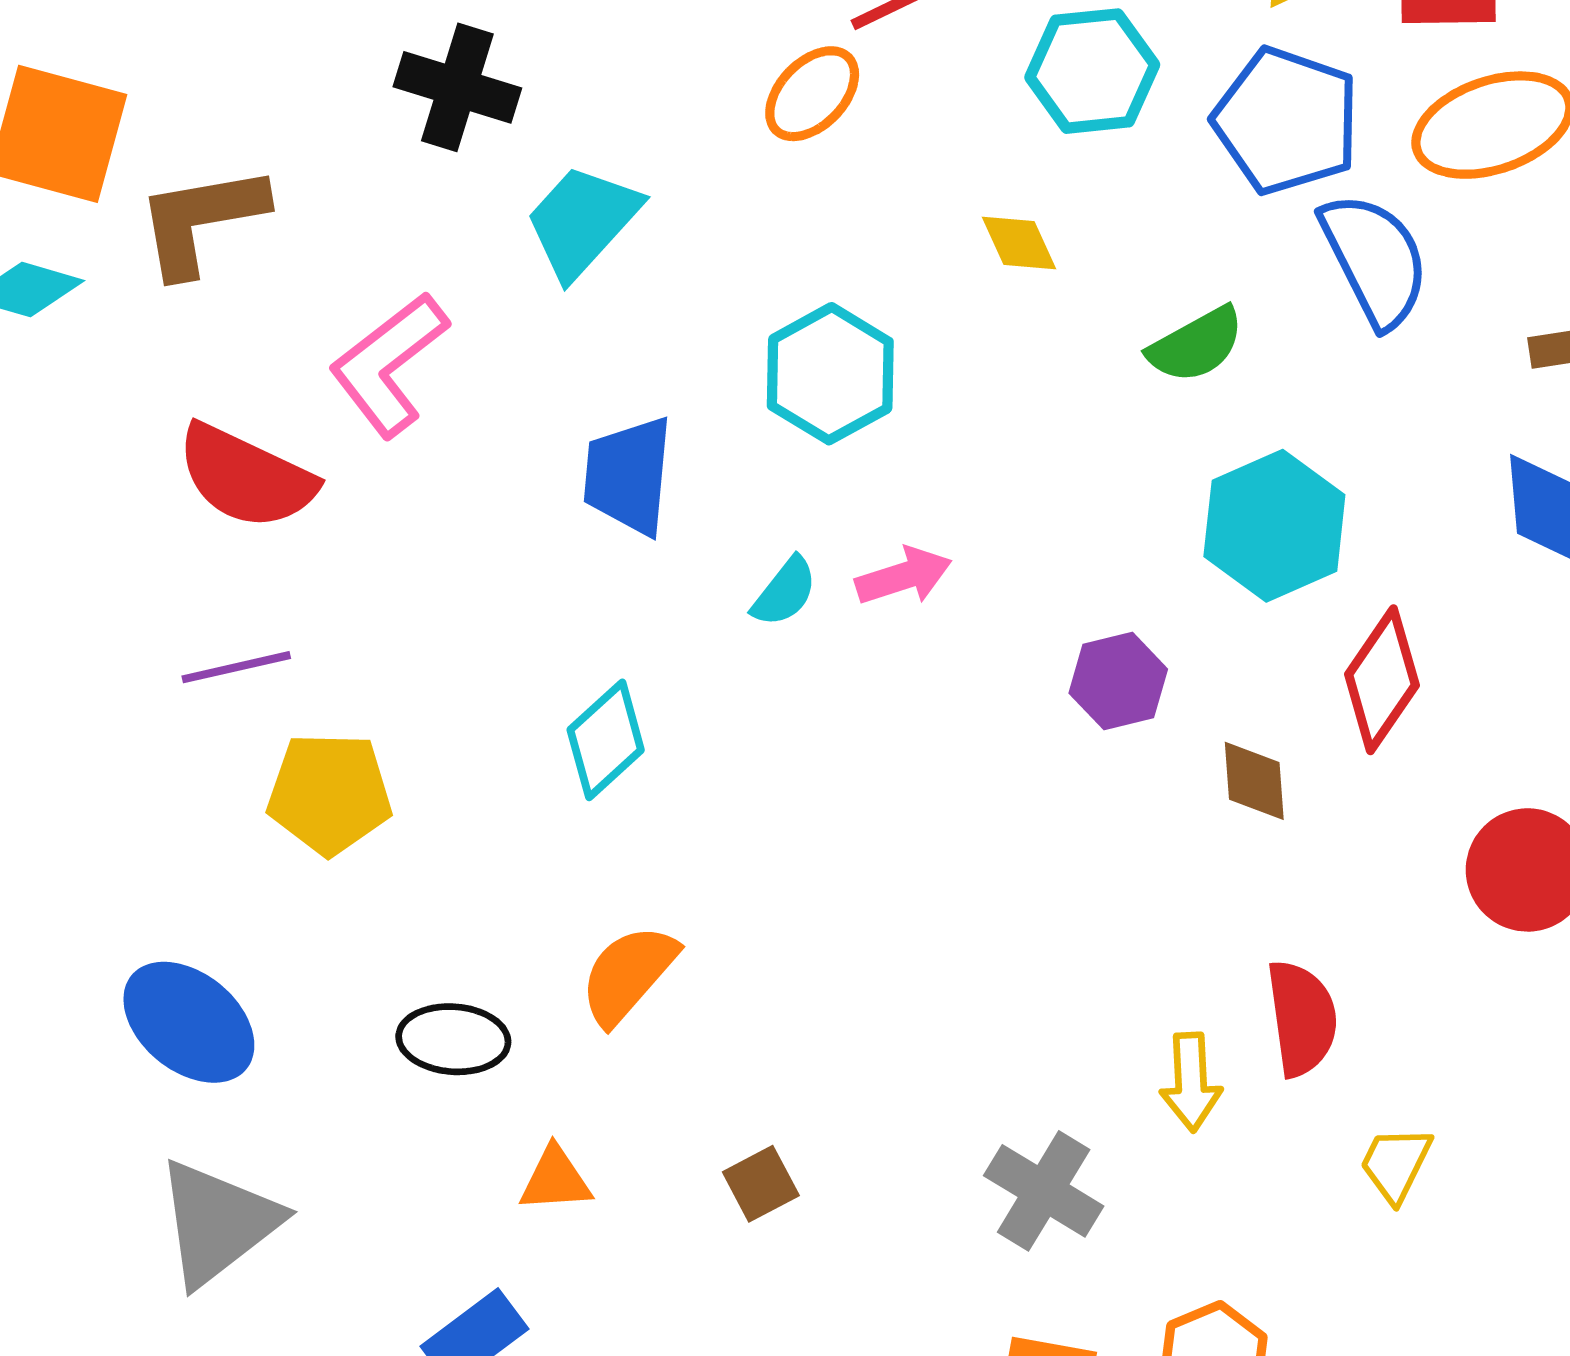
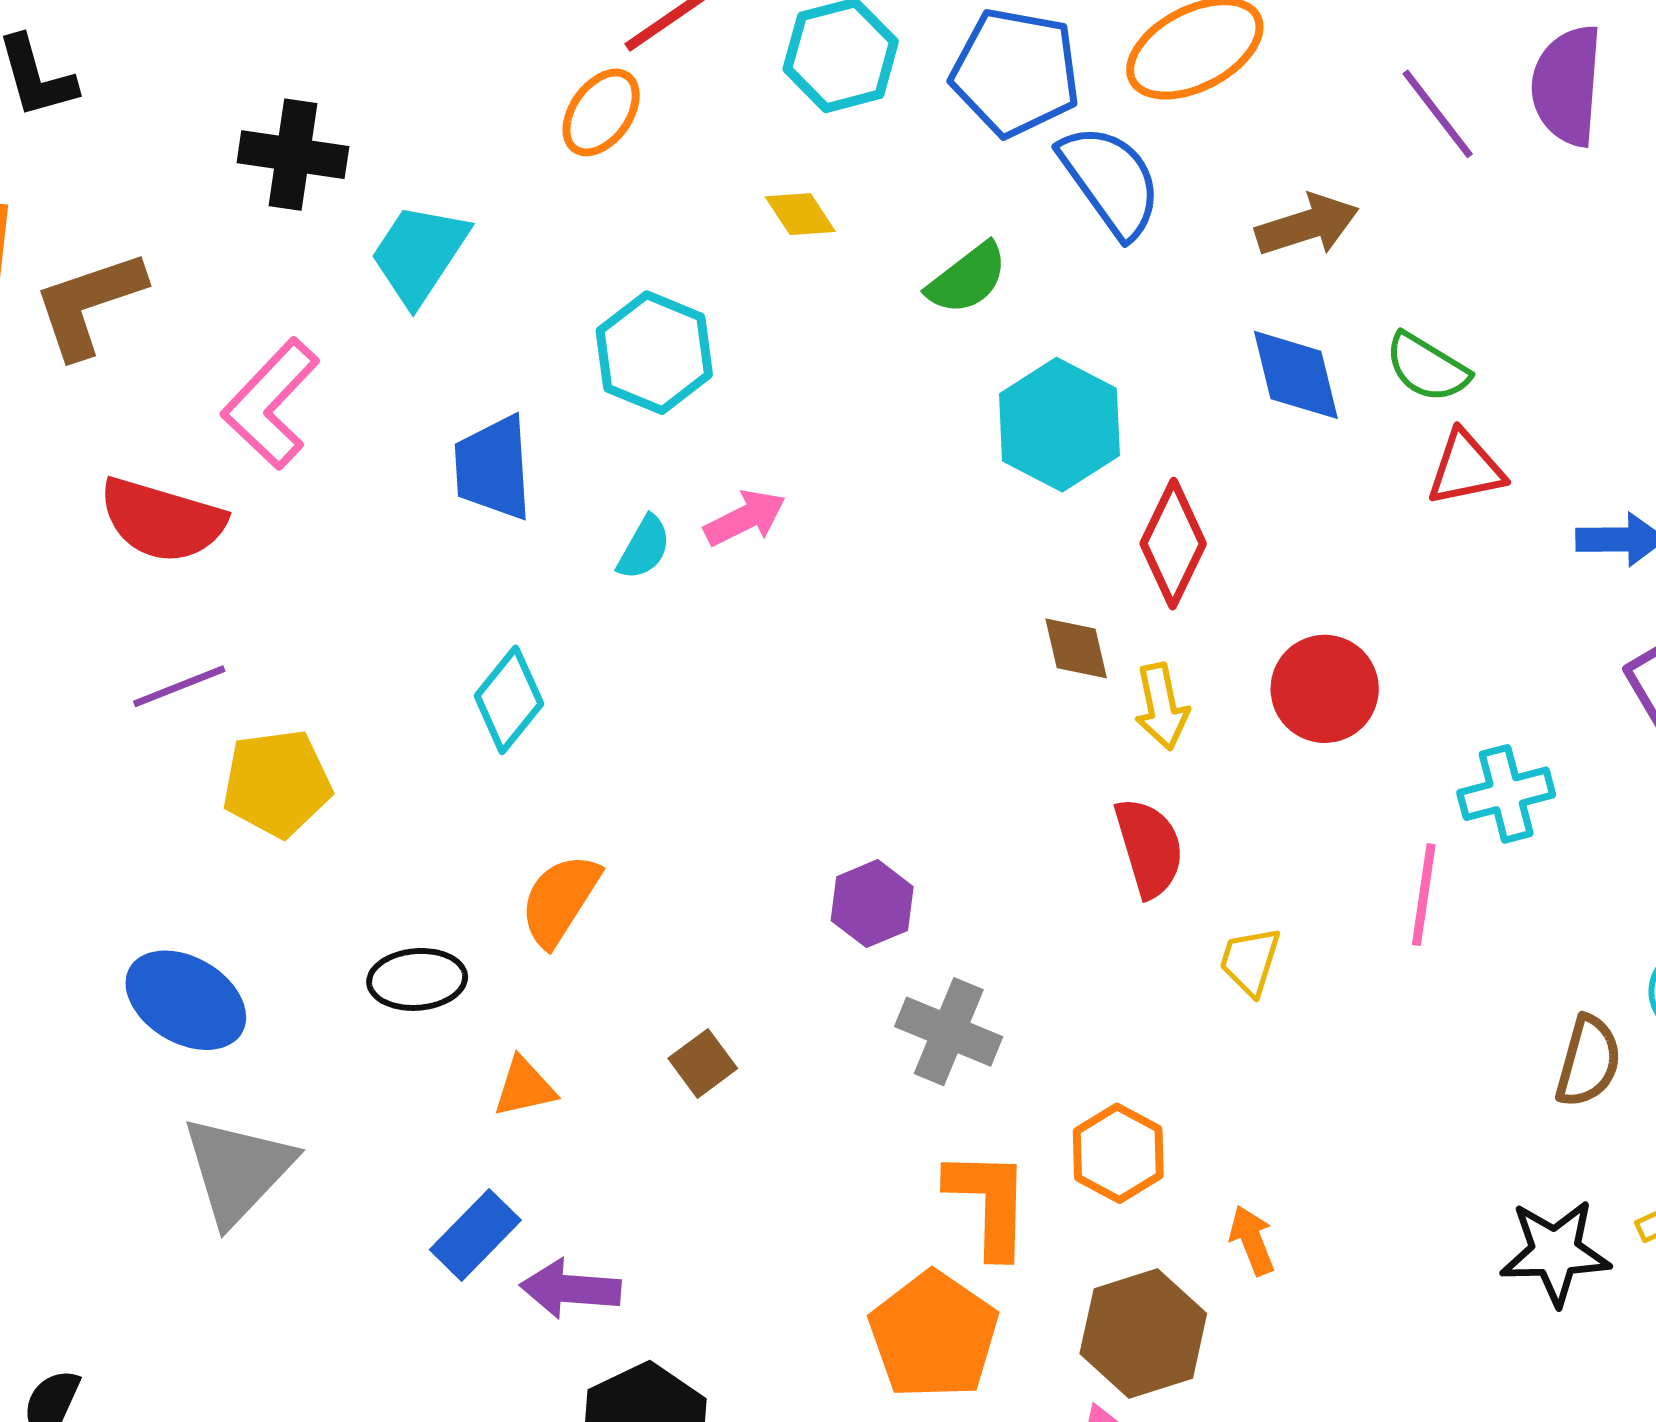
purple hexagon: (1118, 681) -> (872, 904), moved
yellow arrow: (1191, 1082) -> (1162, 707), moved

